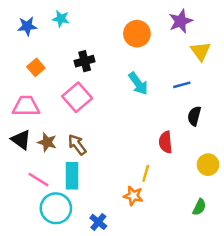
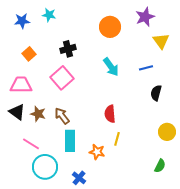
red semicircle: (166, 142) -> (110, 114), moved
cyan rectangle: (72, 176) -> (70, 141), moved
orange star: (133, 196) -> (97, 152), moved

